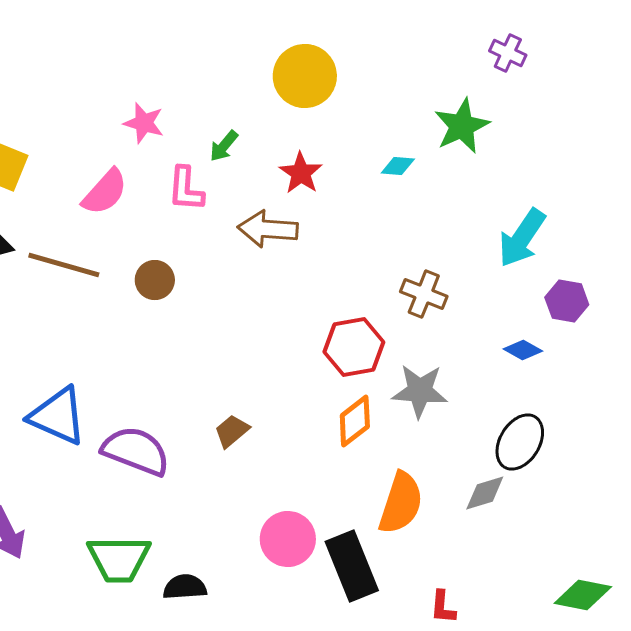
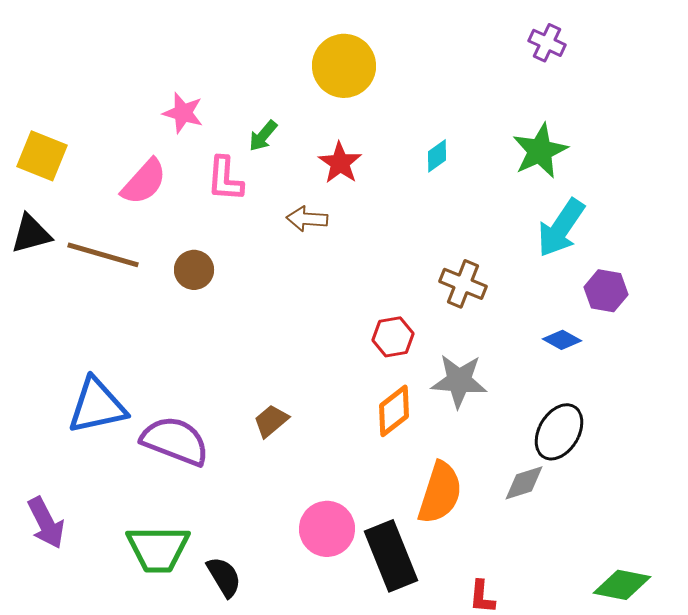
green star: (462, 126) -> (540, 151), moved
cyan diamond: (398, 166) -> (437, 156), turned -40
brown arrow: (268, 229) -> (307, 219), size x0.7
red hexagon: (354, 347) -> (393, 337), size x0.7
blue triangle: (58, 416) -> (97, 406), turned -36
black semicircle: (185, 587) -> (224, 577), turned 63

